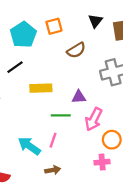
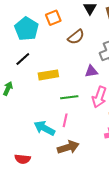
purple triangle: (79, 97) -> (91, 71), moved
brown arrow: (53, 170) -> (68, 147), size x1.5

